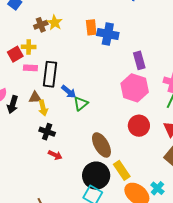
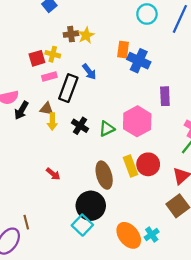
pink rectangle: (30, 68) -> (49, 76), turned -32
pink hexagon: (135, 88) -> (137, 121), moved
blue arrow: (69, 92) -> (89, 72), moved
green triangle: (81, 104) -> (107, 129), moved
black cross: (47, 132) -> (80, 126), moved
yellow rectangle: (122, 170) -> (130, 166), moved

